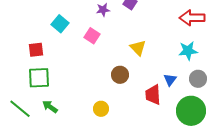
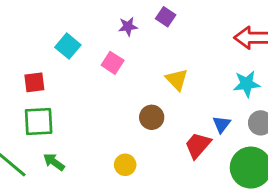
red trapezoid: (153, 95) -> (198, 145), turned 45

